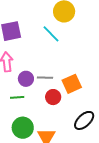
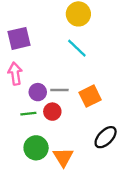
cyan line: (51, 34) -> (77, 48), moved
red circle: (53, 97) -> (52, 112), moved

